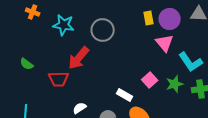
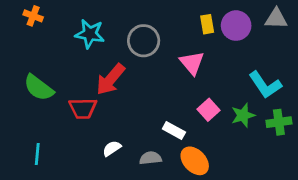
orange cross: (33, 12) -> (33, 16), moved
pink triangle: (165, 43) -> (192, 63), moved
green semicircle: (27, 64) -> (39, 88), size x1.6

